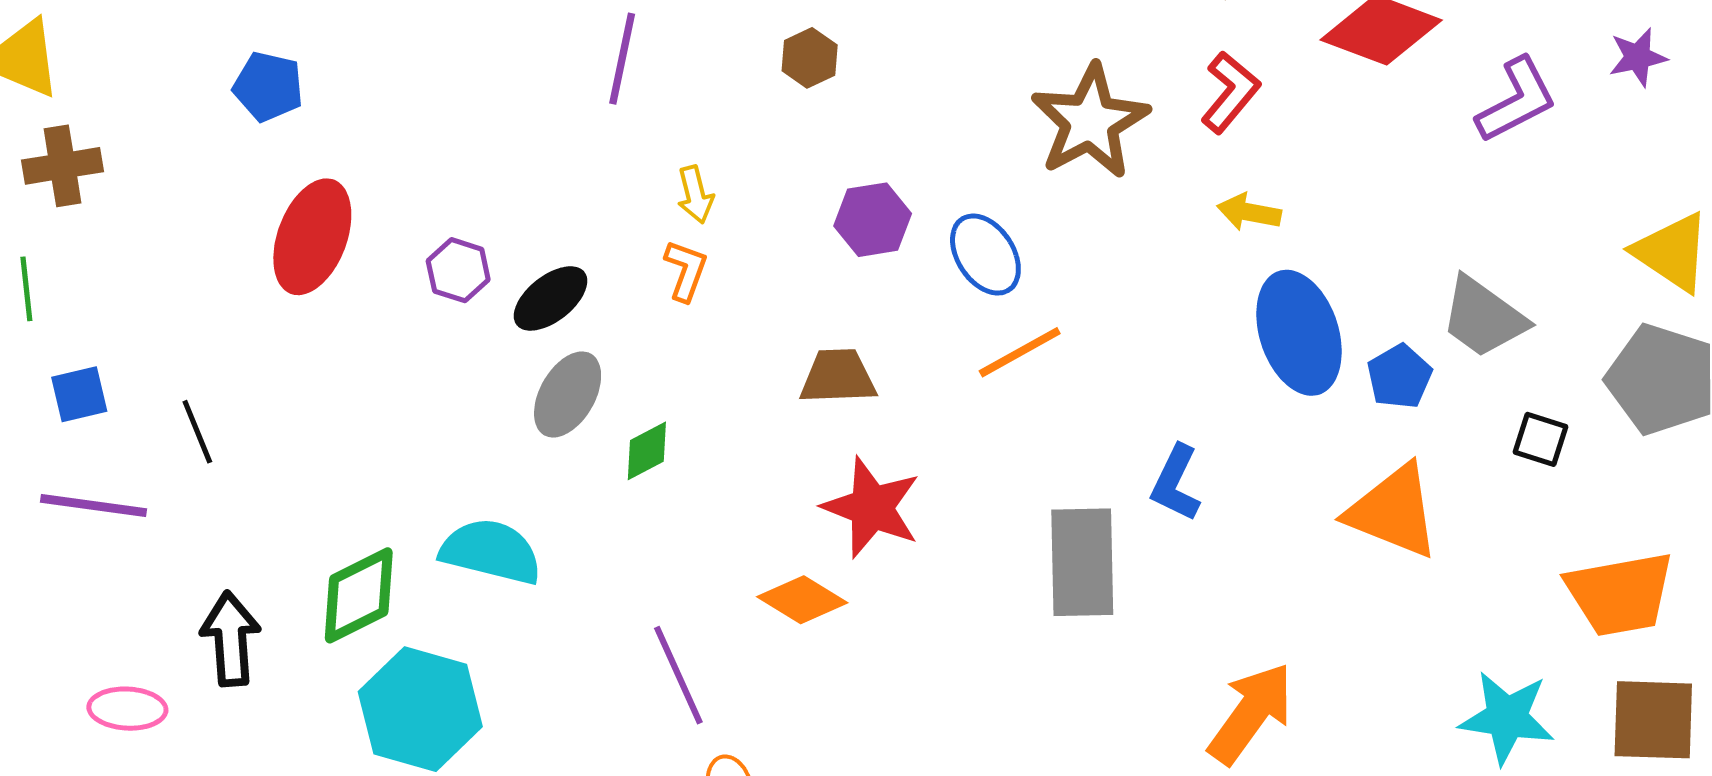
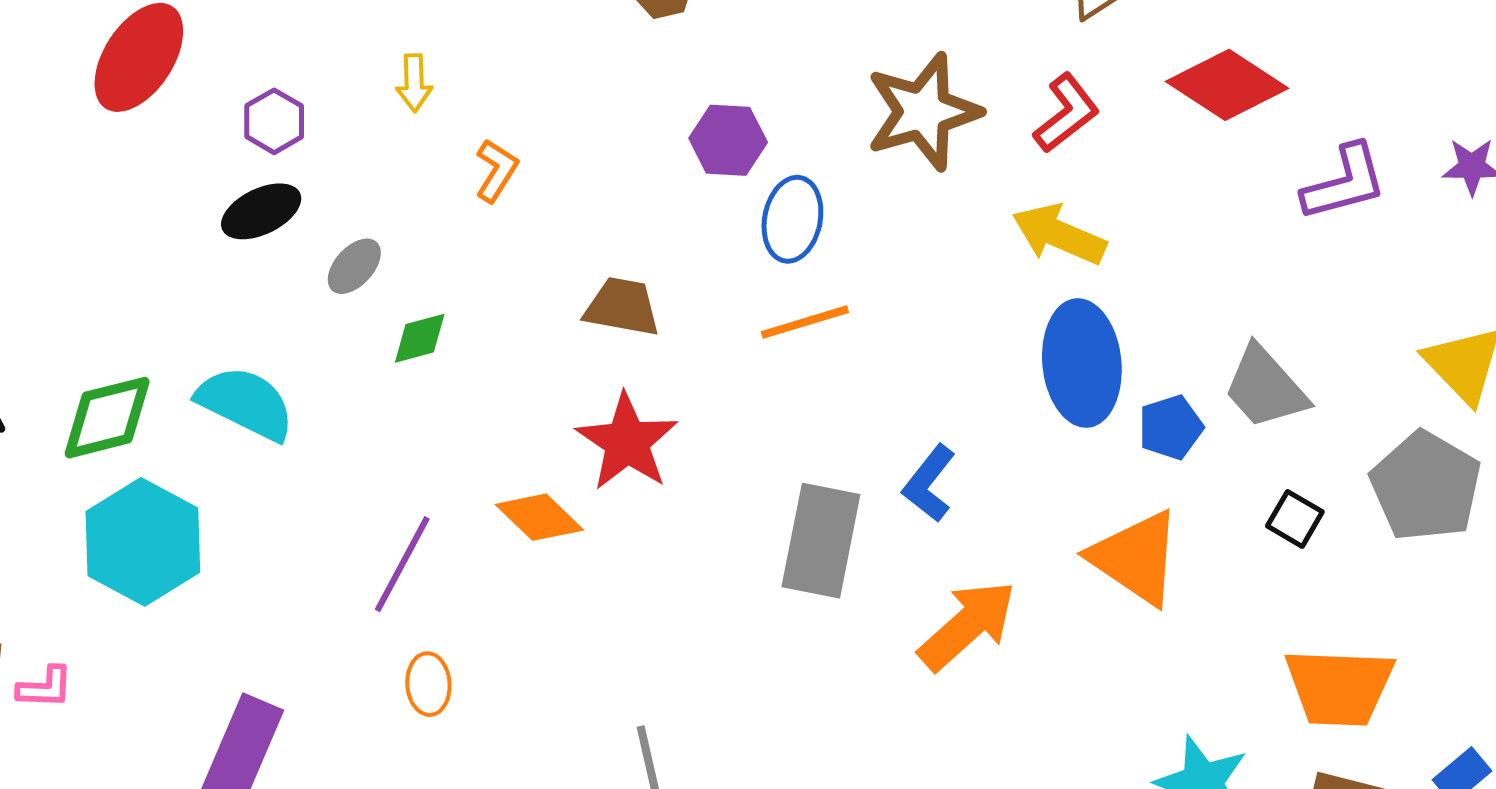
yellow arrow: (695, 195) -> (414, 83), moved
yellow arrow: (1249, 212) -> (1059, 234), size x1.5
purple hexagon: (873, 220) -> (728, 140), moved
blue ellipse: (985, 255) -> (792, 219), turned 32
black ellipse: (551, 298) -> (261, 211), moved
gray ellipse: (568, 394) -> (354, 266), size x0.7
purple line: (678, 675) -> (402, 564), turned 40
orange arrow: (1251, 713) -> (967, 625), moved

